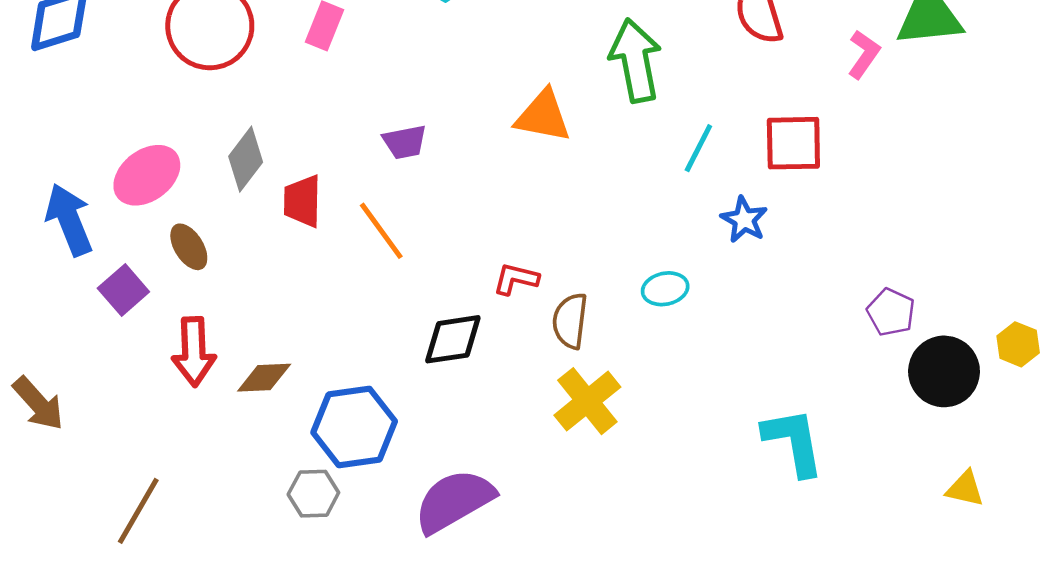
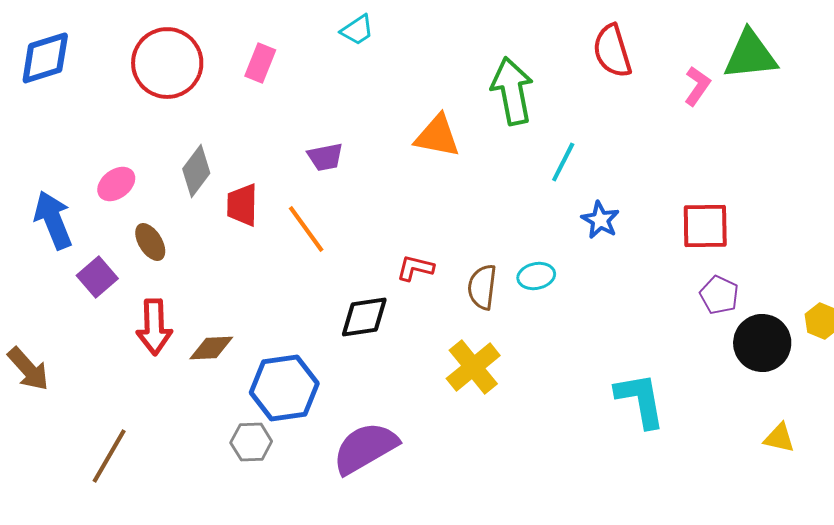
red square: (793, 143) -> (705, 226), moved
pink ellipse: (147, 175) -> (116, 184), size x0.7
brown semicircle: (570, 321) -> (482, 287), moved

